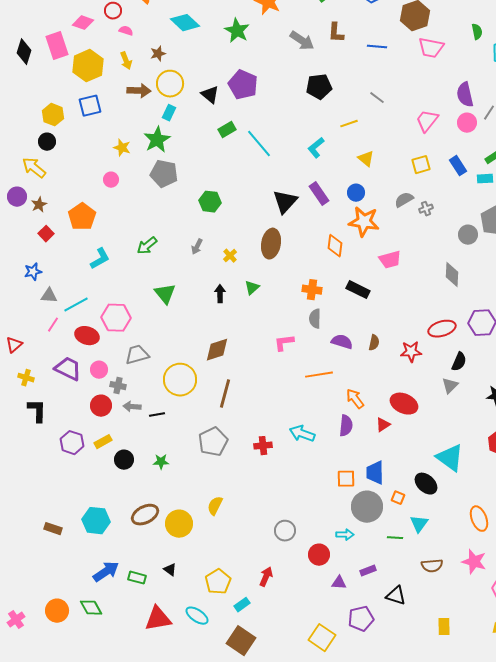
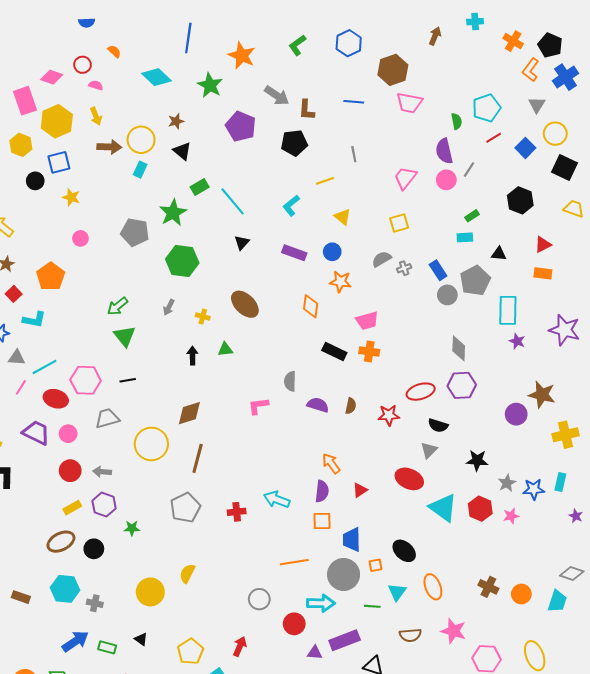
green semicircle: (477, 32) -> (457, 121), moved
brown L-shape: (336, 33) -> (307, 110), moved
brown star: (158, 54) -> (176, 121), moved
purple pentagon: (243, 85) -> (241, 126), moved
gray line: (377, 98) -> (354, 154), turned 42
yellow hexagon: (53, 115) -> (21, 145), moved
green star: (157, 140) -> (173, 213), moved
black circle: (47, 142) -> (35, 181), moved
yellow star: (122, 148) -> (71, 197), moved
blue rectangle: (458, 166) -> (438, 270), moved
purple rectangle: (319, 194) -> (294, 253), turned -35
green hexagon: (210, 202) -> (182, 261), size x1.4
black triangle: (285, 202) -> (242, 243), moved, size x0.6
orange star: (364, 222) -> (340, 282), size x0.7
brown ellipse: (271, 244) -> (245, 304), turned -56
yellow cross: (230, 256) -> (203, 317), turned -32
cyan L-shape: (100, 259) -> (34, 320), moved, turned 40
gray diamond: (452, 275) -> (459, 348), moved
green triangle: (252, 288) -> (225, 349), turned 35
orange cross: (312, 290) -> (369, 351), moved
green triangle: (165, 294) -> (125, 336), moved
black semicircle: (459, 362) -> (438, 425), turned 84
orange line: (319, 375) -> (294, 562), moved
gray cross: (118, 386) -> (95, 603), moved
red ellipse: (404, 404) -> (409, 479), moved
black line: (157, 415) -> (128, 380), moved
purple hexagon: (72, 443) -> (104, 505), moved
cyan triangle: (450, 458) -> (443, 508), moved
black circle: (124, 460) -> (94, 549), moved
orange square: (346, 479) -> (322, 521), moved
orange square: (398, 498) -> (375, 565), turned -32
brown ellipse: (145, 515) -> (61, 542), moved
orange ellipse: (479, 519) -> (433, 587), moved
cyan arrow: (345, 535) -> (321, 603), size x1.5
purple rectangle: (368, 571) -> (345, 640), size x1.8

